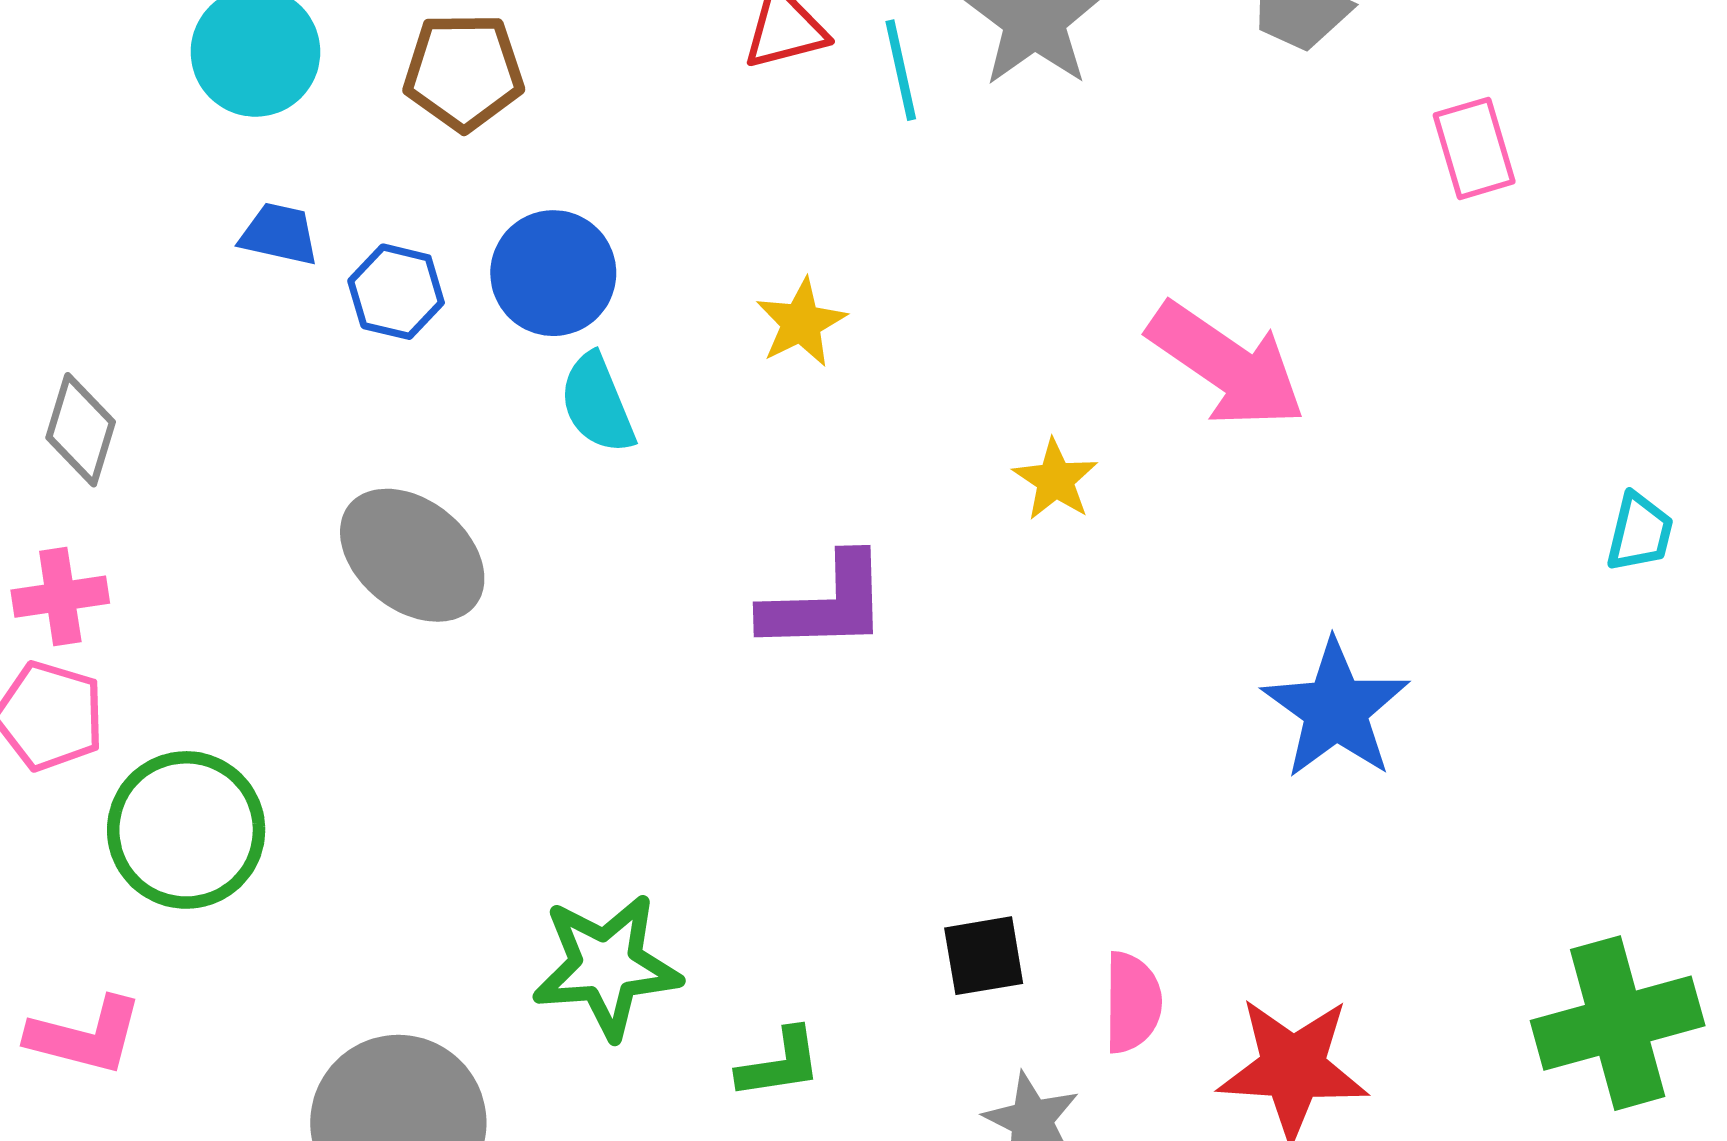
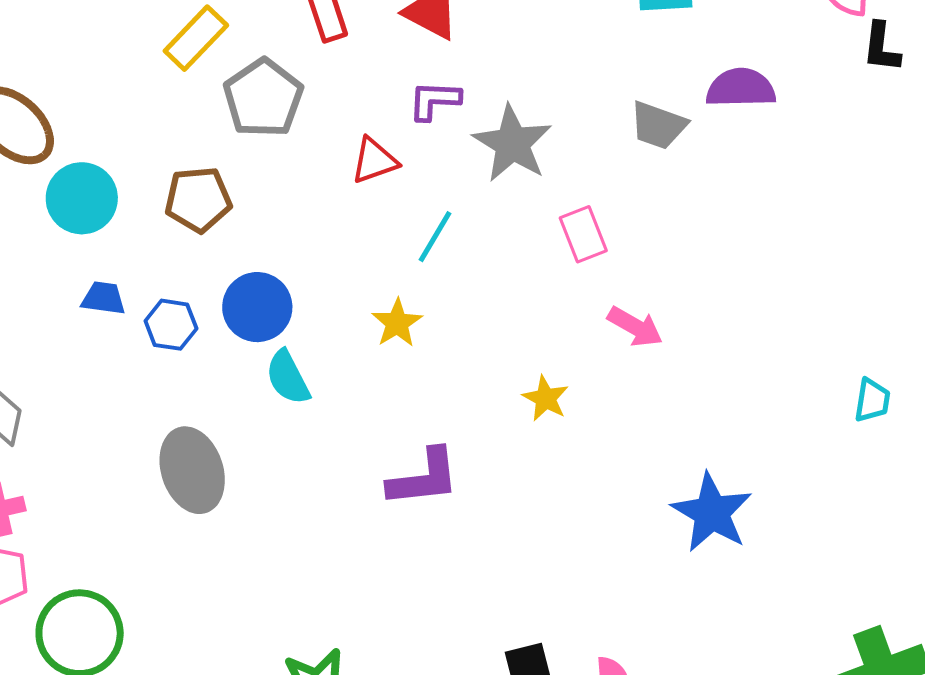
cyan line: (901, 70) -> (435, 237), moved, turned 48
pink rectangle: (1474, 148) -> (583, 234), moved
pink arrow: (1226, 365) -> (635, 327), size x0.6
gray ellipse: (412, 555) -> (192, 470), turned 38

